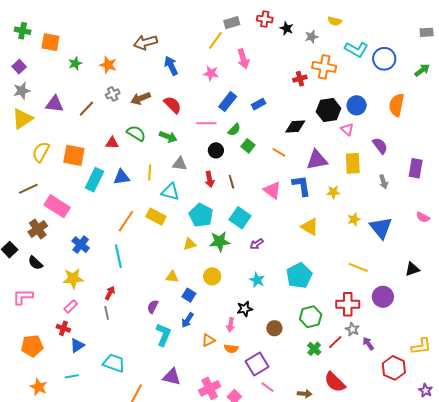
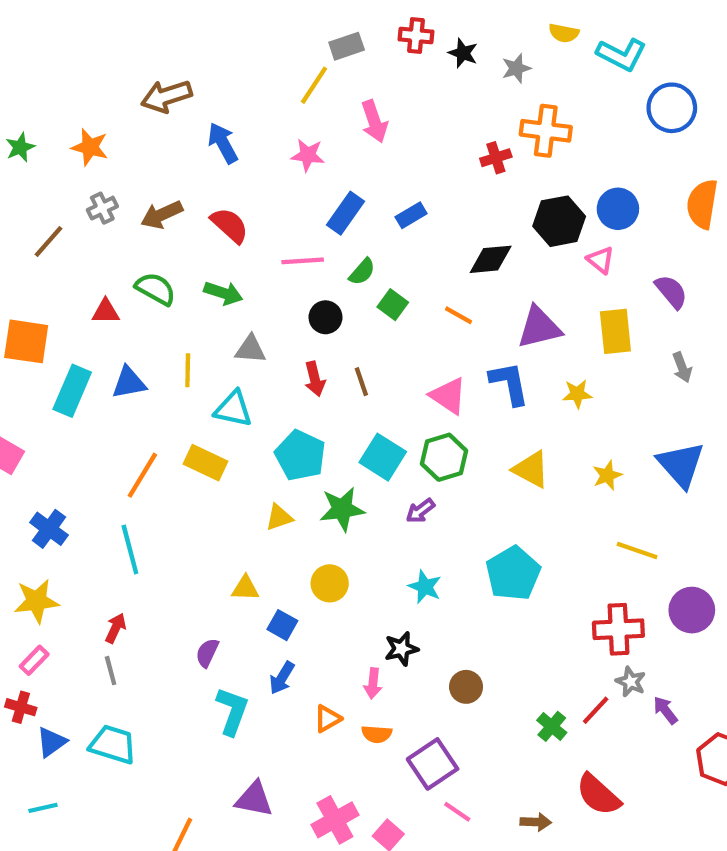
cyan L-shape: (356, 49) -> (622, 54), moved
yellow star: (354, 219) -> (607, 475), moved
green hexagon: (311, 317) -> (444, 457), moved
cyan trapezoid: (114, 363) -> (113, 744), moved

